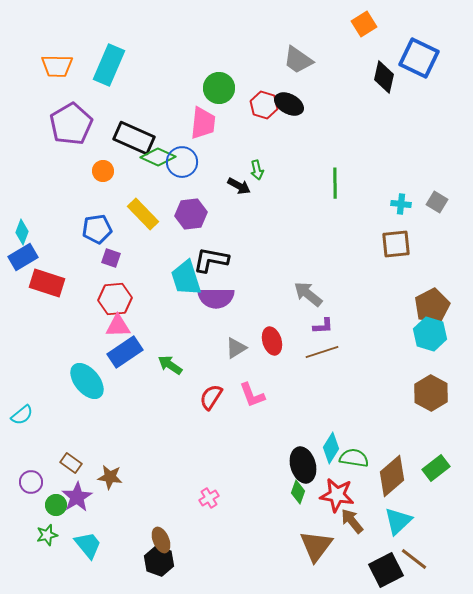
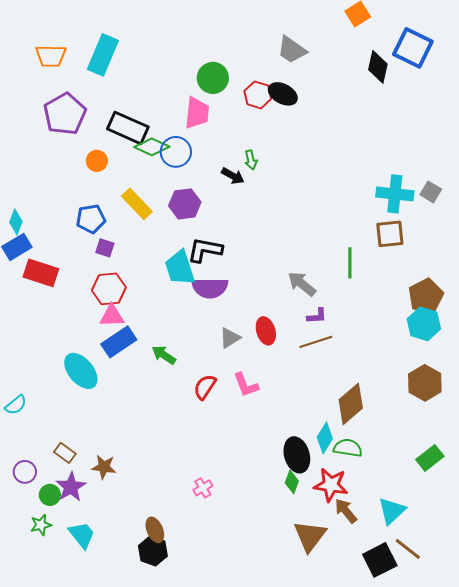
green line: (335, 183) -> (350, 263), moved
cyan cross: (401, 204) -> (395, 194), size x1.8
brown diamond: (392, 476) -> (351, 404), moved

